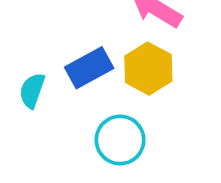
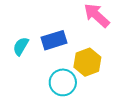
yellow hexagon: (148, 69) -> (87, 62), moved

